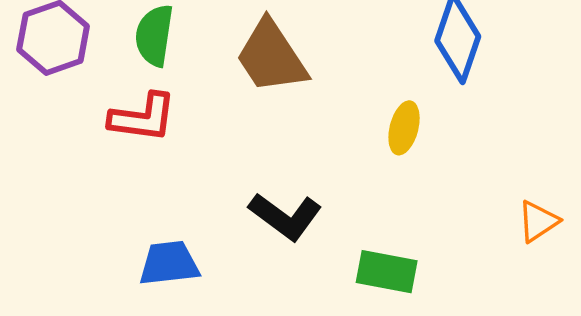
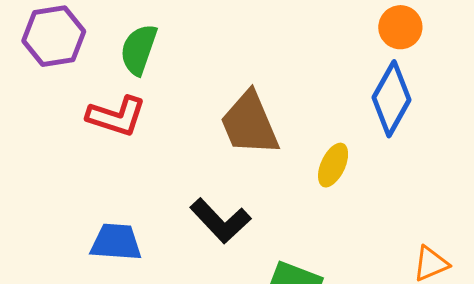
brown trapezoid: (271, 57) -> (249, 124), moved

